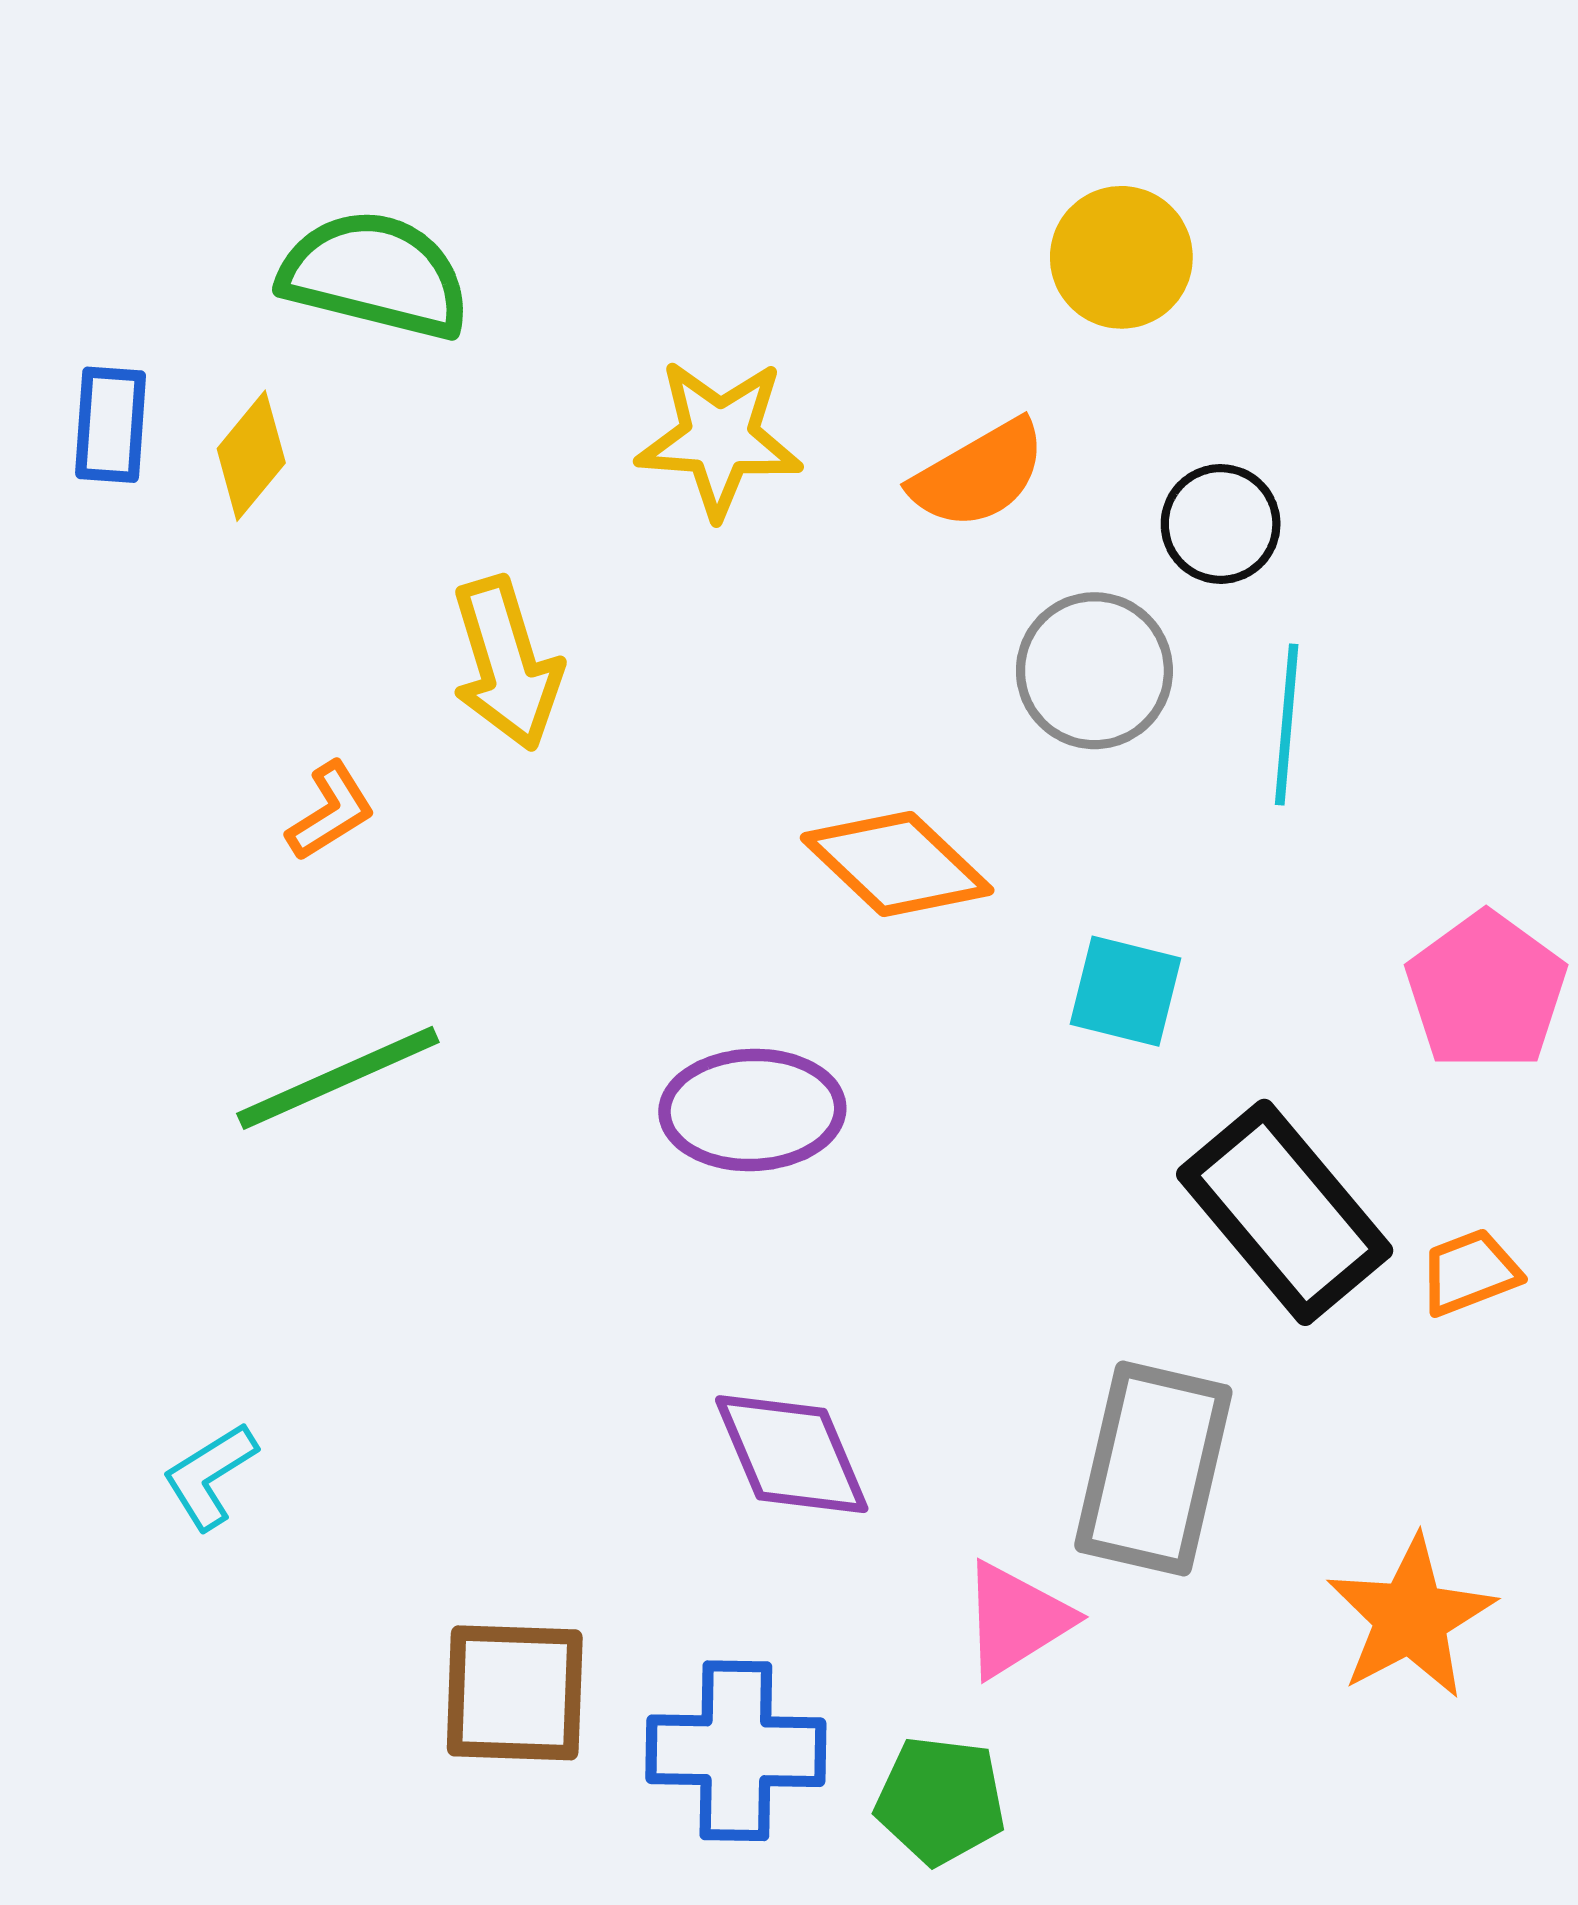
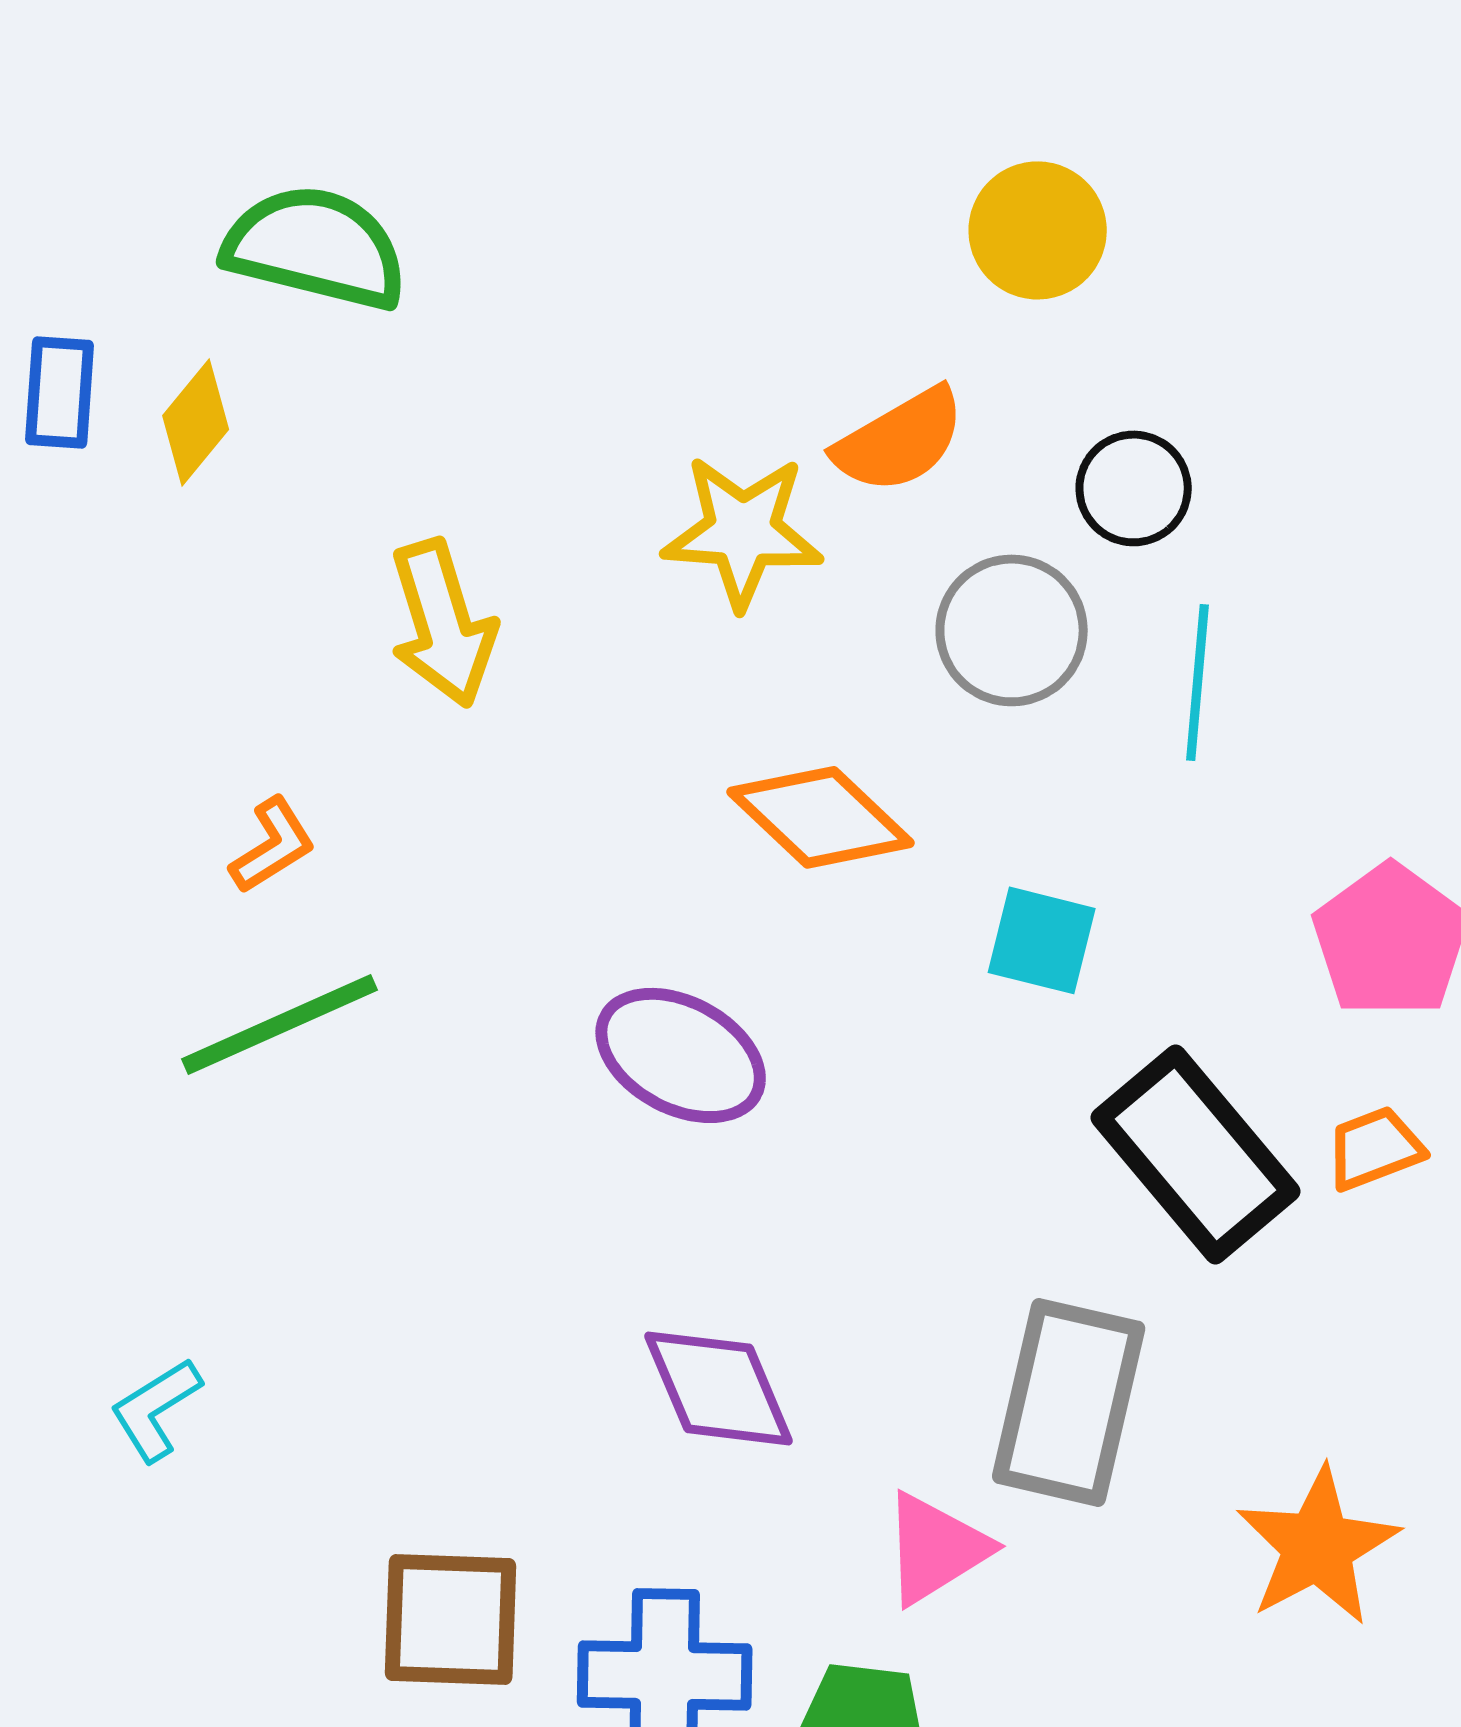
yellow star: (719, 438) -> (743, 531), moved
orange L-shape: (331, 811) -> (273, 845), moved
purple ellipse: (752, 1110) -> (681, 1055), turned 30
orange trapezoid: (1470, 1272) -> (1375, 1148), moved

